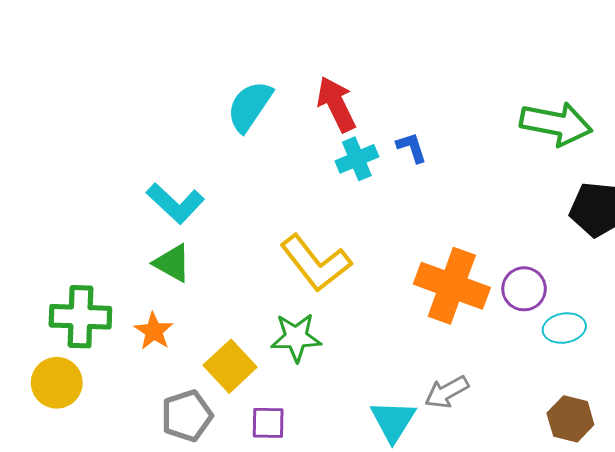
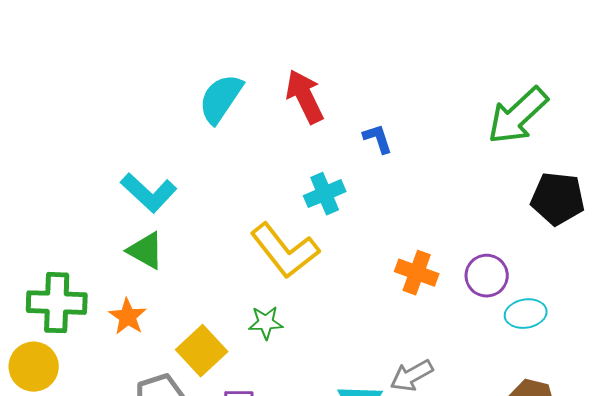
green arrow: (556, 124) -> (518, 116), turned 126
cyan cross: (357, 159) -> (325, 194), moved
orange cross: (452, 286) -> (417, 273), size x0.6
green star: (296, 337) -> (266, 323), size x0.7

